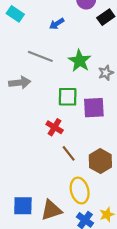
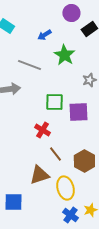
green star: (80, 61) -> (64, 55), moved
brown triangle: (51, 210) -> (39, 175), moved

